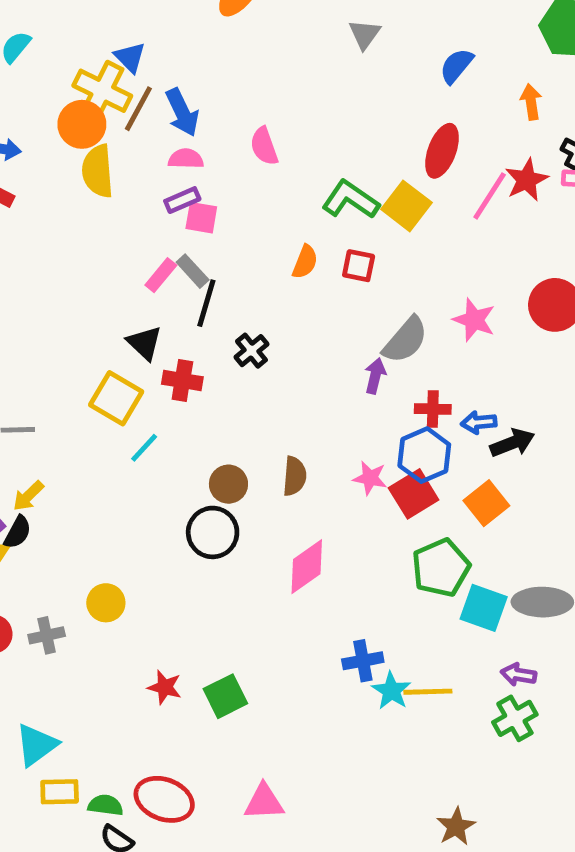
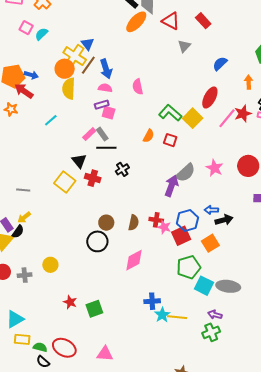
black line: (206, 303) -> (106, 148), turned 66
purple arrow: (375, 376) -> (171, 186), size x1.5
red cross: (433, 409) -> (156, 220), moved
cyan line: (144, 448) -> (51, 120), moved

